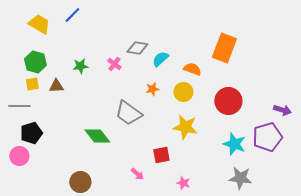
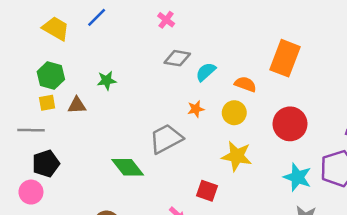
pink cross: (114, 64) -> (166, 20), moved
gray trapezoid: (128, 113) -> (166, 139), turned 116
red square: (161, 155) -> (207, 191), turned 30

